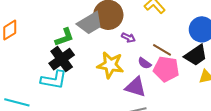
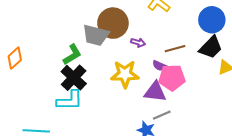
gray trapezoid: (90, 23) -> (96, 35), turned 56
brown line: (162, 50) -> (175, 49), turned -36
pink pentagon: (166, 69) -> (172, 78), moved

